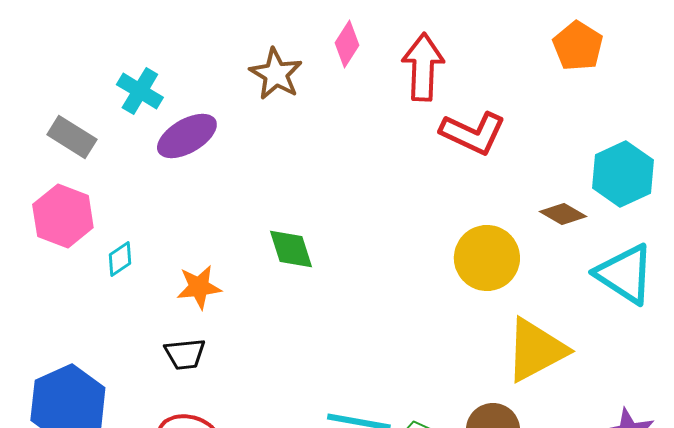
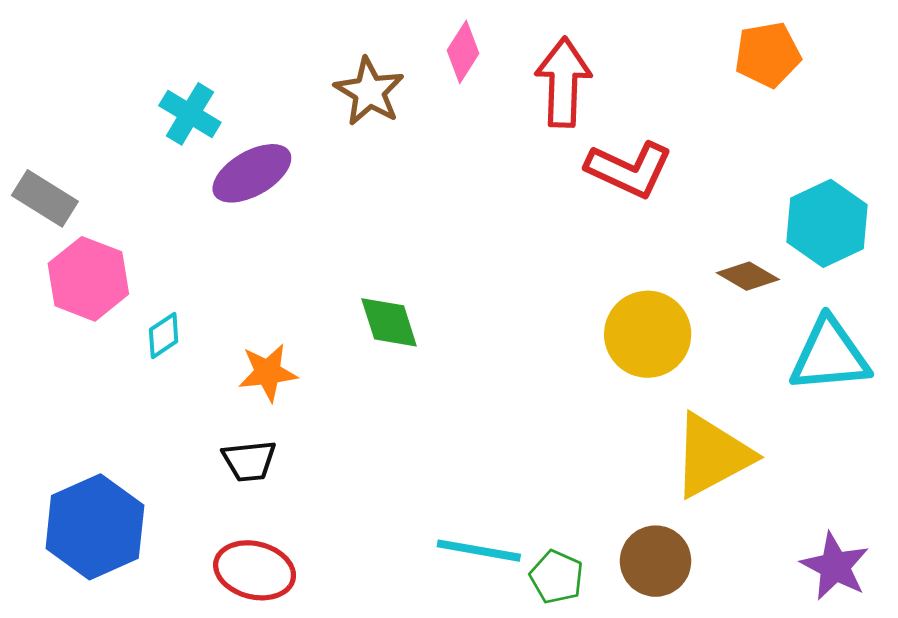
orange pentagon: (578, 46) -> (768, 55), turned 30
gray rectangle: (72, 137) -> (45, 198), moved
cyan triangle: (625, 274) -> (830, 355), turned -38

